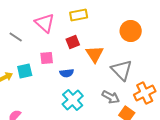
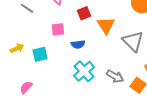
cyan square: (25, 71) -> (40, 54), moved
gray arrow: (111, 97) -> (115, 76), moved

